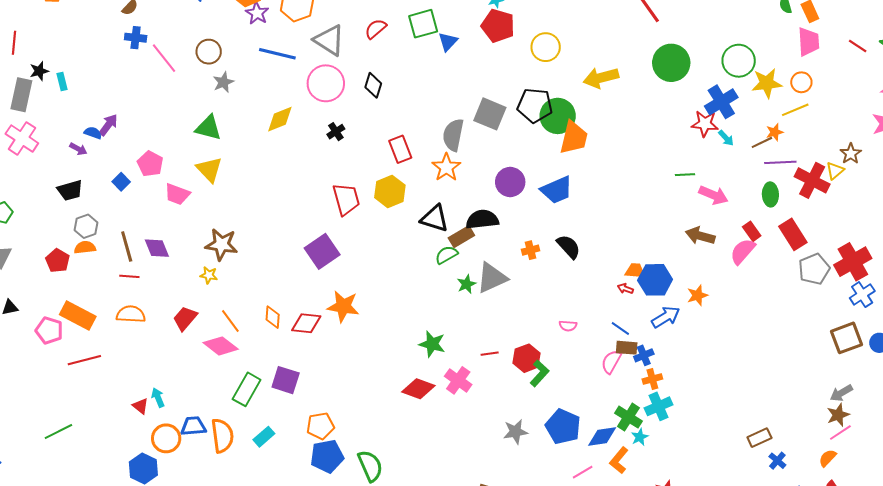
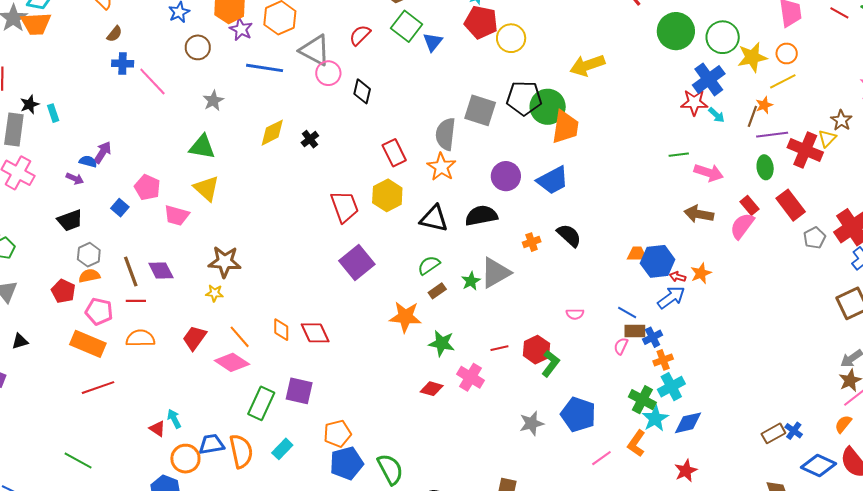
green square: (423, 24) -> (407, 26), turned -32
yellow circle: (546, 47) -> (511, 38), moved
brown circle: (209, 52) -> (198, 47), moved
green circle: (671, 63) -> (676, 31), moved
pink circle: (326, 83) -> (328, 73), moved, size x0.7
black cross: (336, 132) -> (310, 139), moved
brown line: (762, 142) -> (752, 116), turned -40
brown rectangle: (461, 237) -> (437, 291), moved, size x0.7
purple square: (322, 251) -> (357, 262), moved
green semicircle: (446, 255) -> (429, 265), moved
gray pentagon: (814, 269) -> (814, 238), size x0.7
red arrow: (625, 289) -> (678, 277), moved
orange star: (343, 306) -> (405, 317), moved
red diamond: (306, 323) -> (315, 333), turned 64
pink pentagon: (49, 330) -> (99, 311), moved
pink semicircle: (611, 362) -> (621, 346), size x0.7
red diamond: (418, 389) -> (432, 389), size x0.7
green line: (58, 431) -> (78, 460), turned 60
blue diamond: (602, 436) -> (688, 423), moved
cyan star: (640, 437) -> (655, 419), size x1.5
brown rectangle: (759, 438) -> (773, 433), moved

